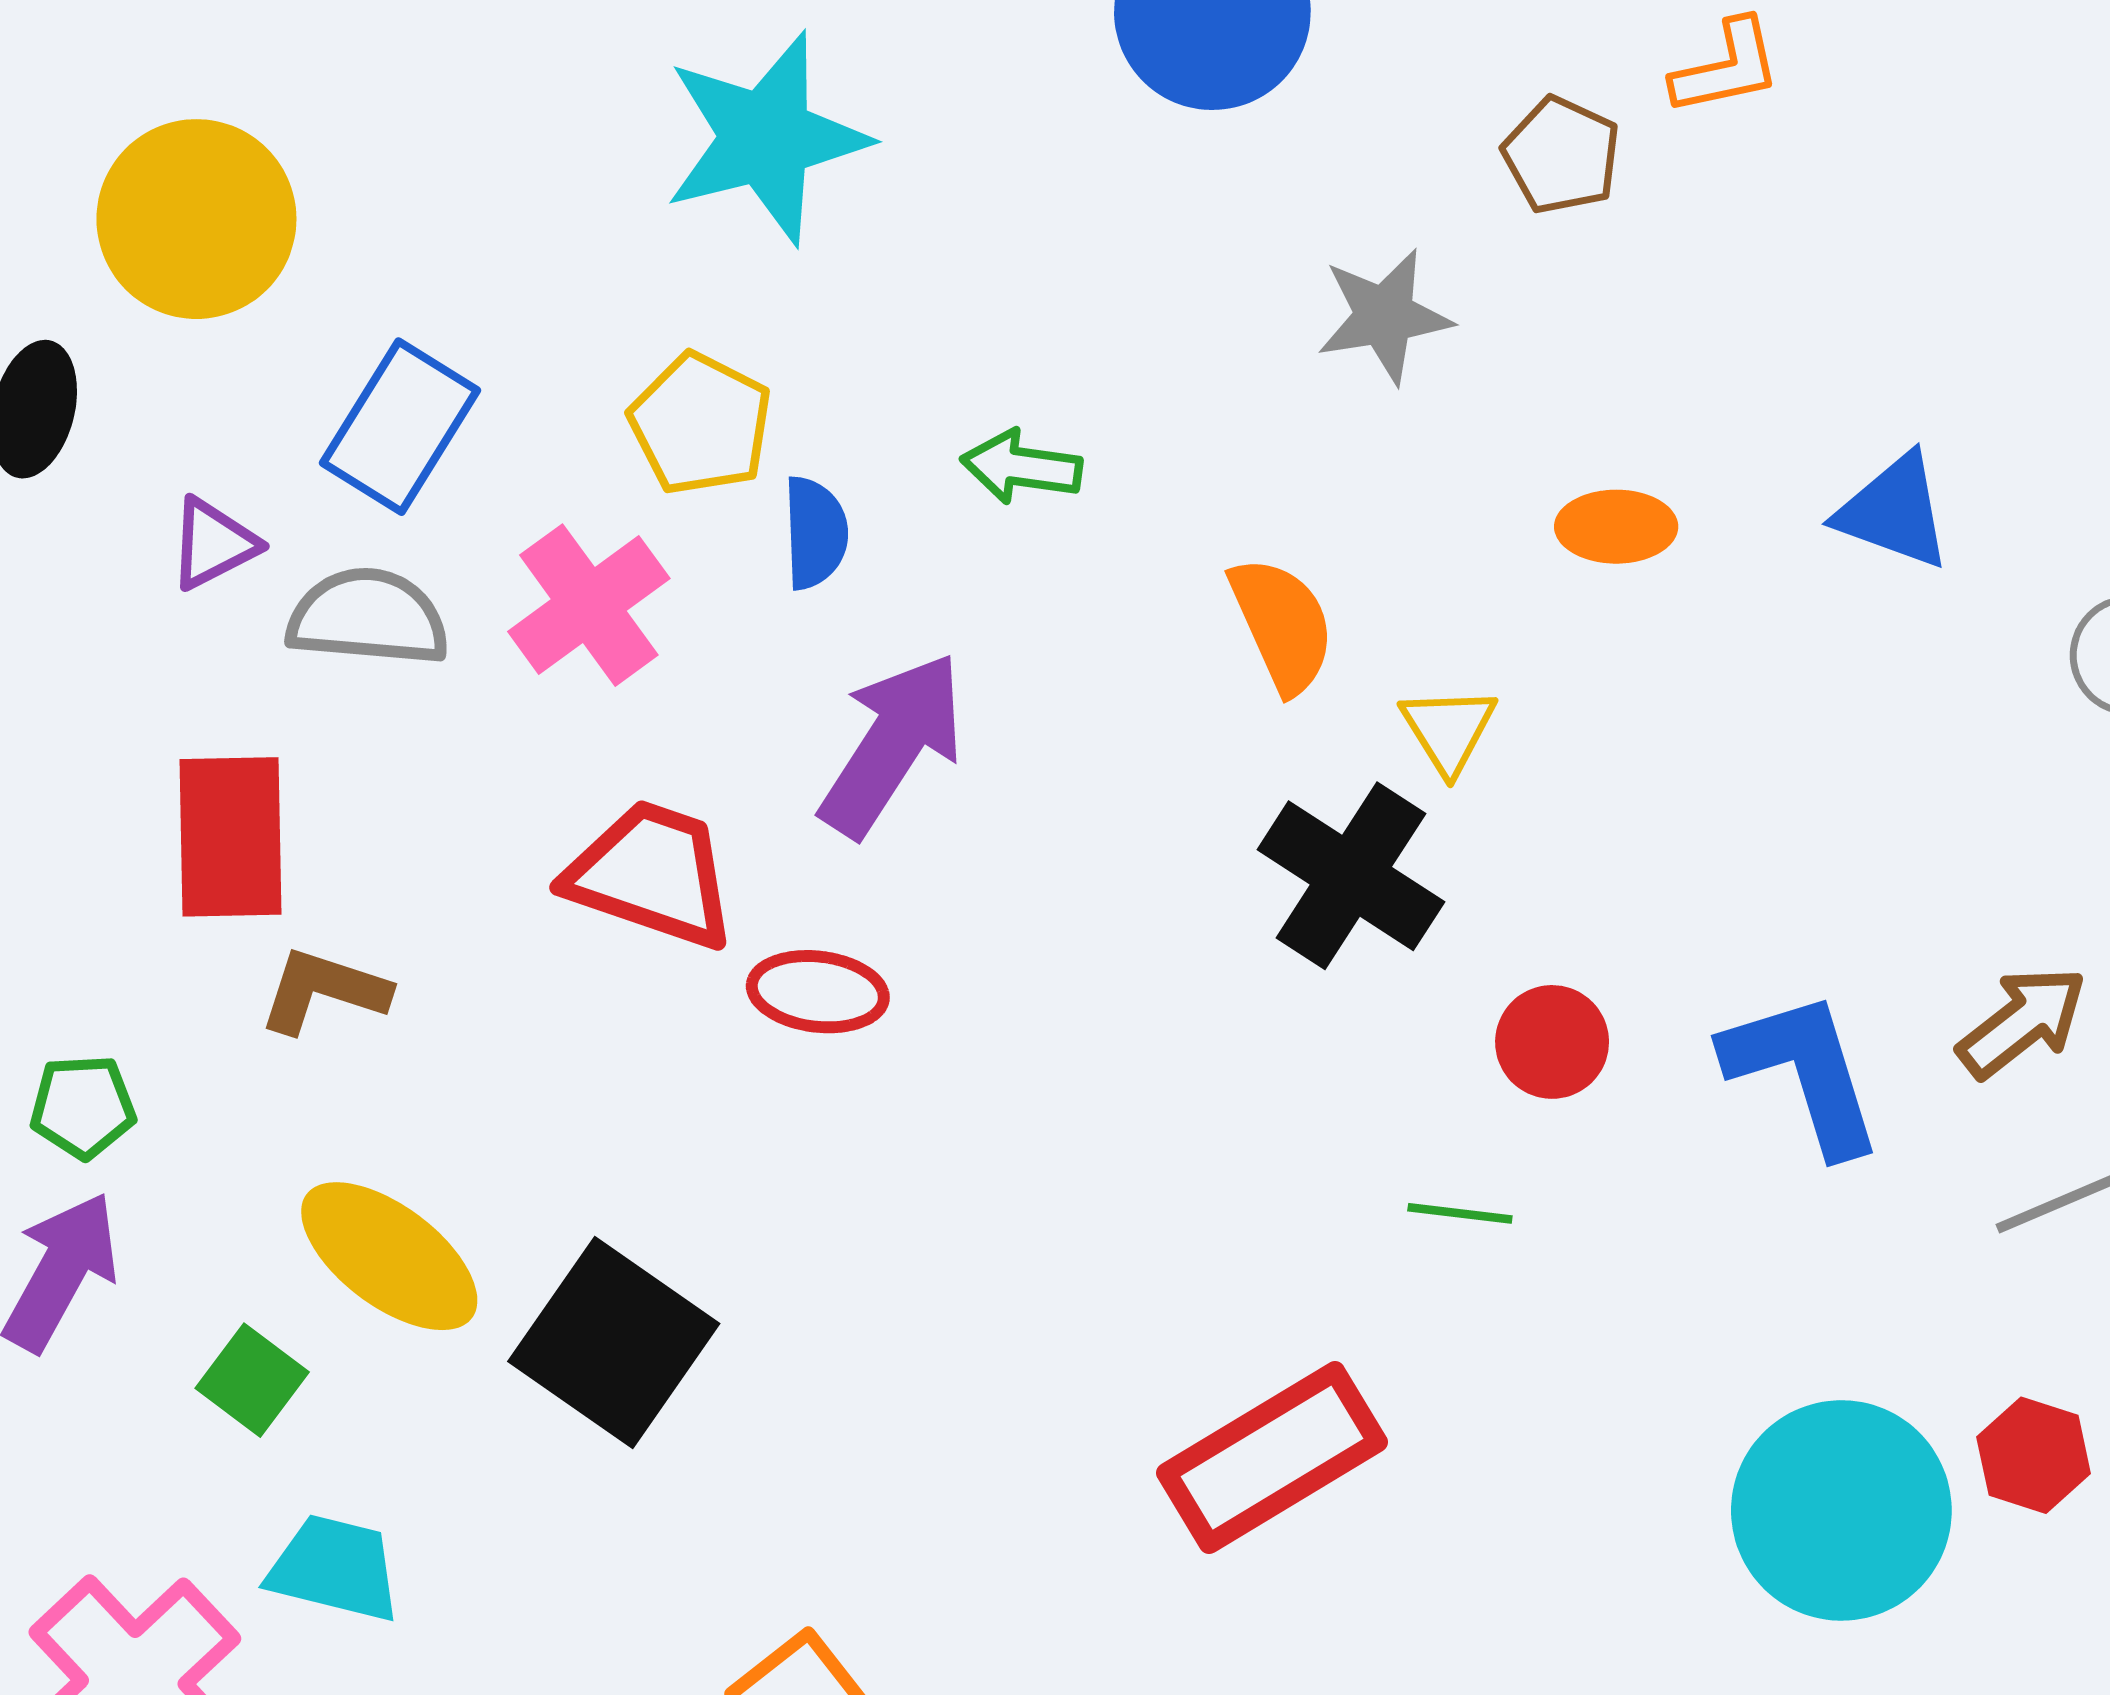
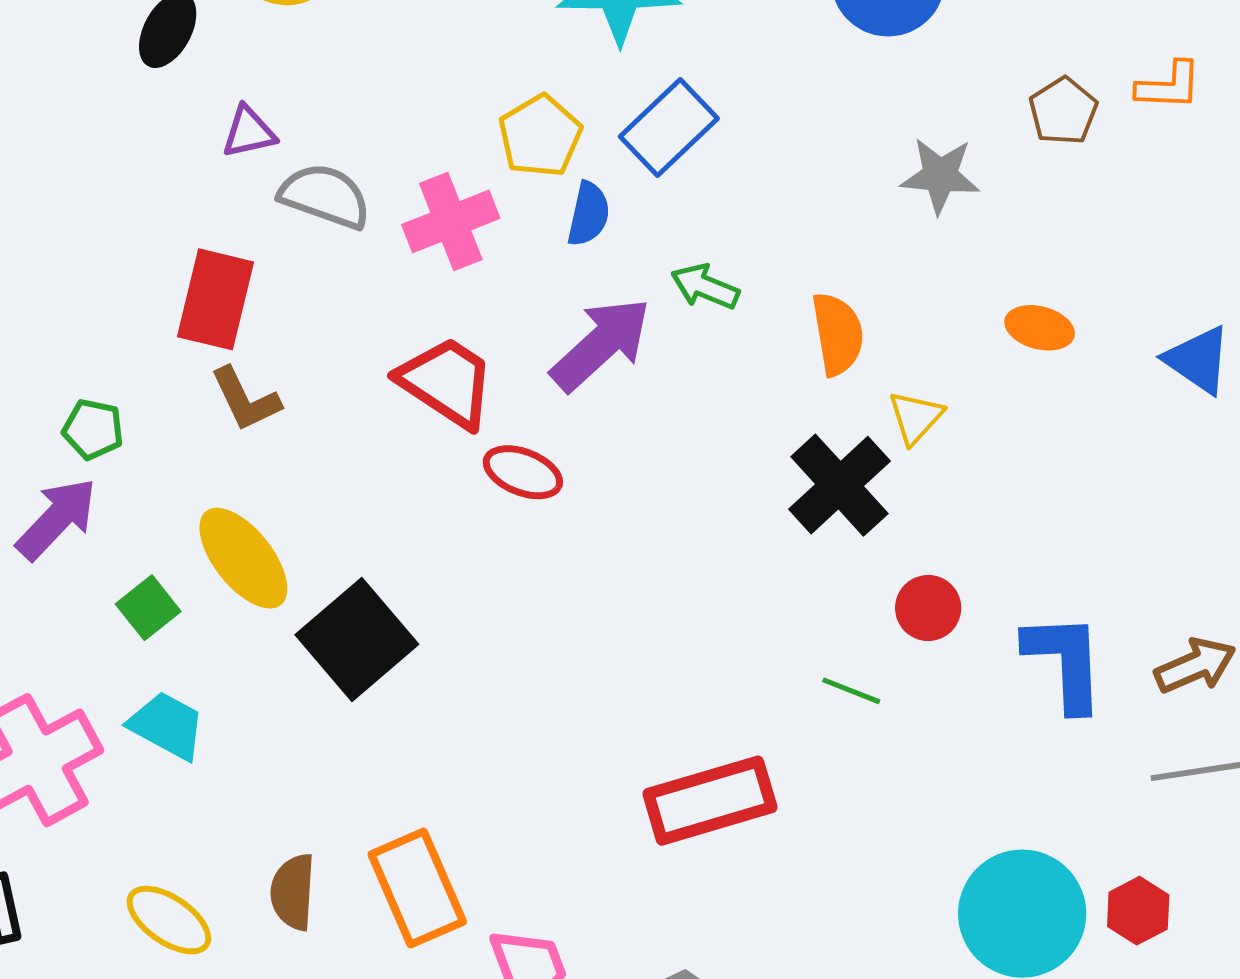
blue rectangle: (400, 427) -> (669, 128), moved
green arrow: (1021, 467) -> (705, 287), moved
brown L-shape: (324, 991) -> (245, 399), turned -148

